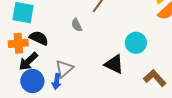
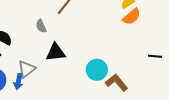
cyan circle: (136, 43) -> (97, 70), moved
black triangle: (114, 64) -> (56, 52), moved, turned -35

